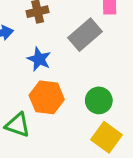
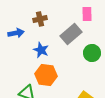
green circle: (99, 100) -> (92, 53), moved

